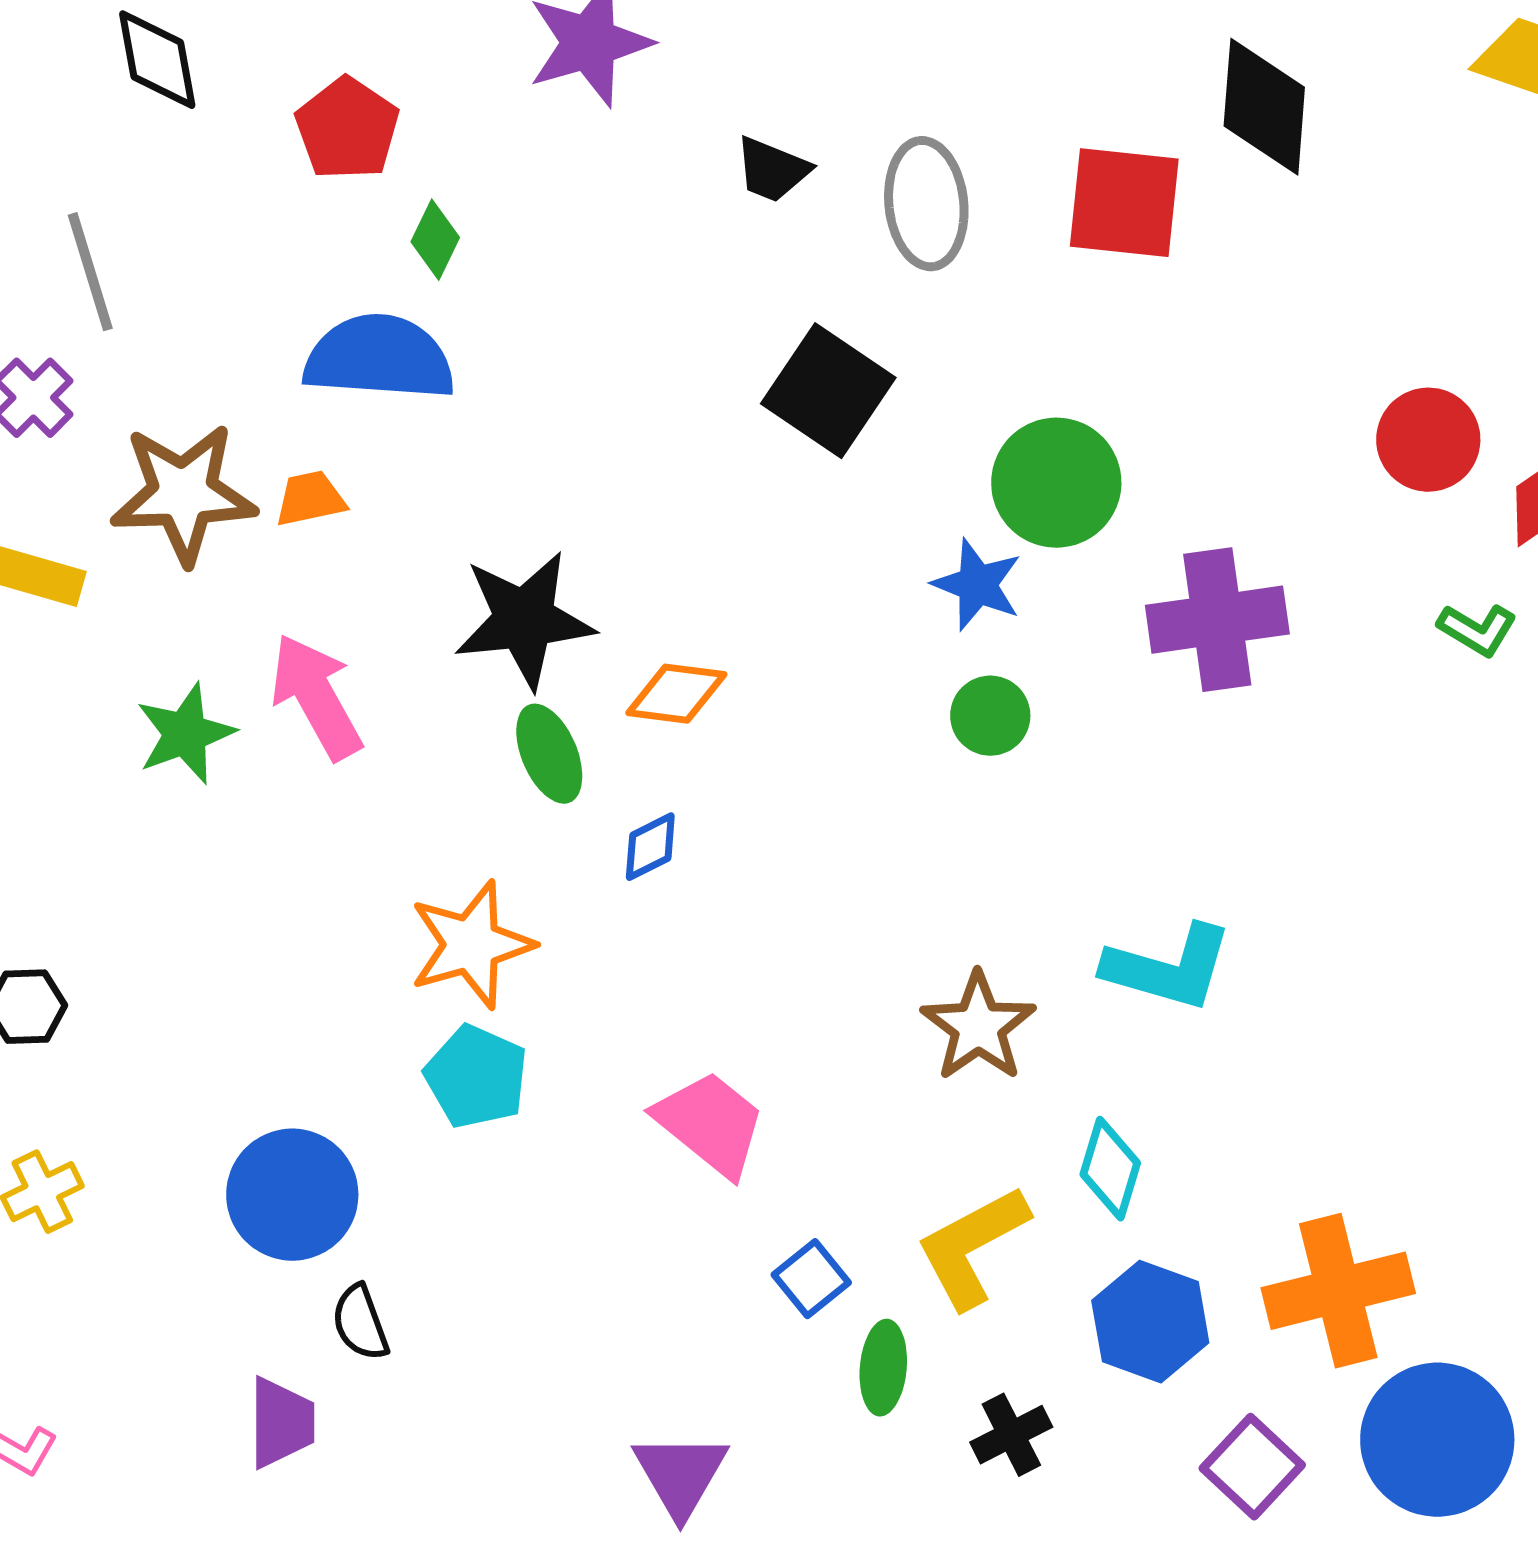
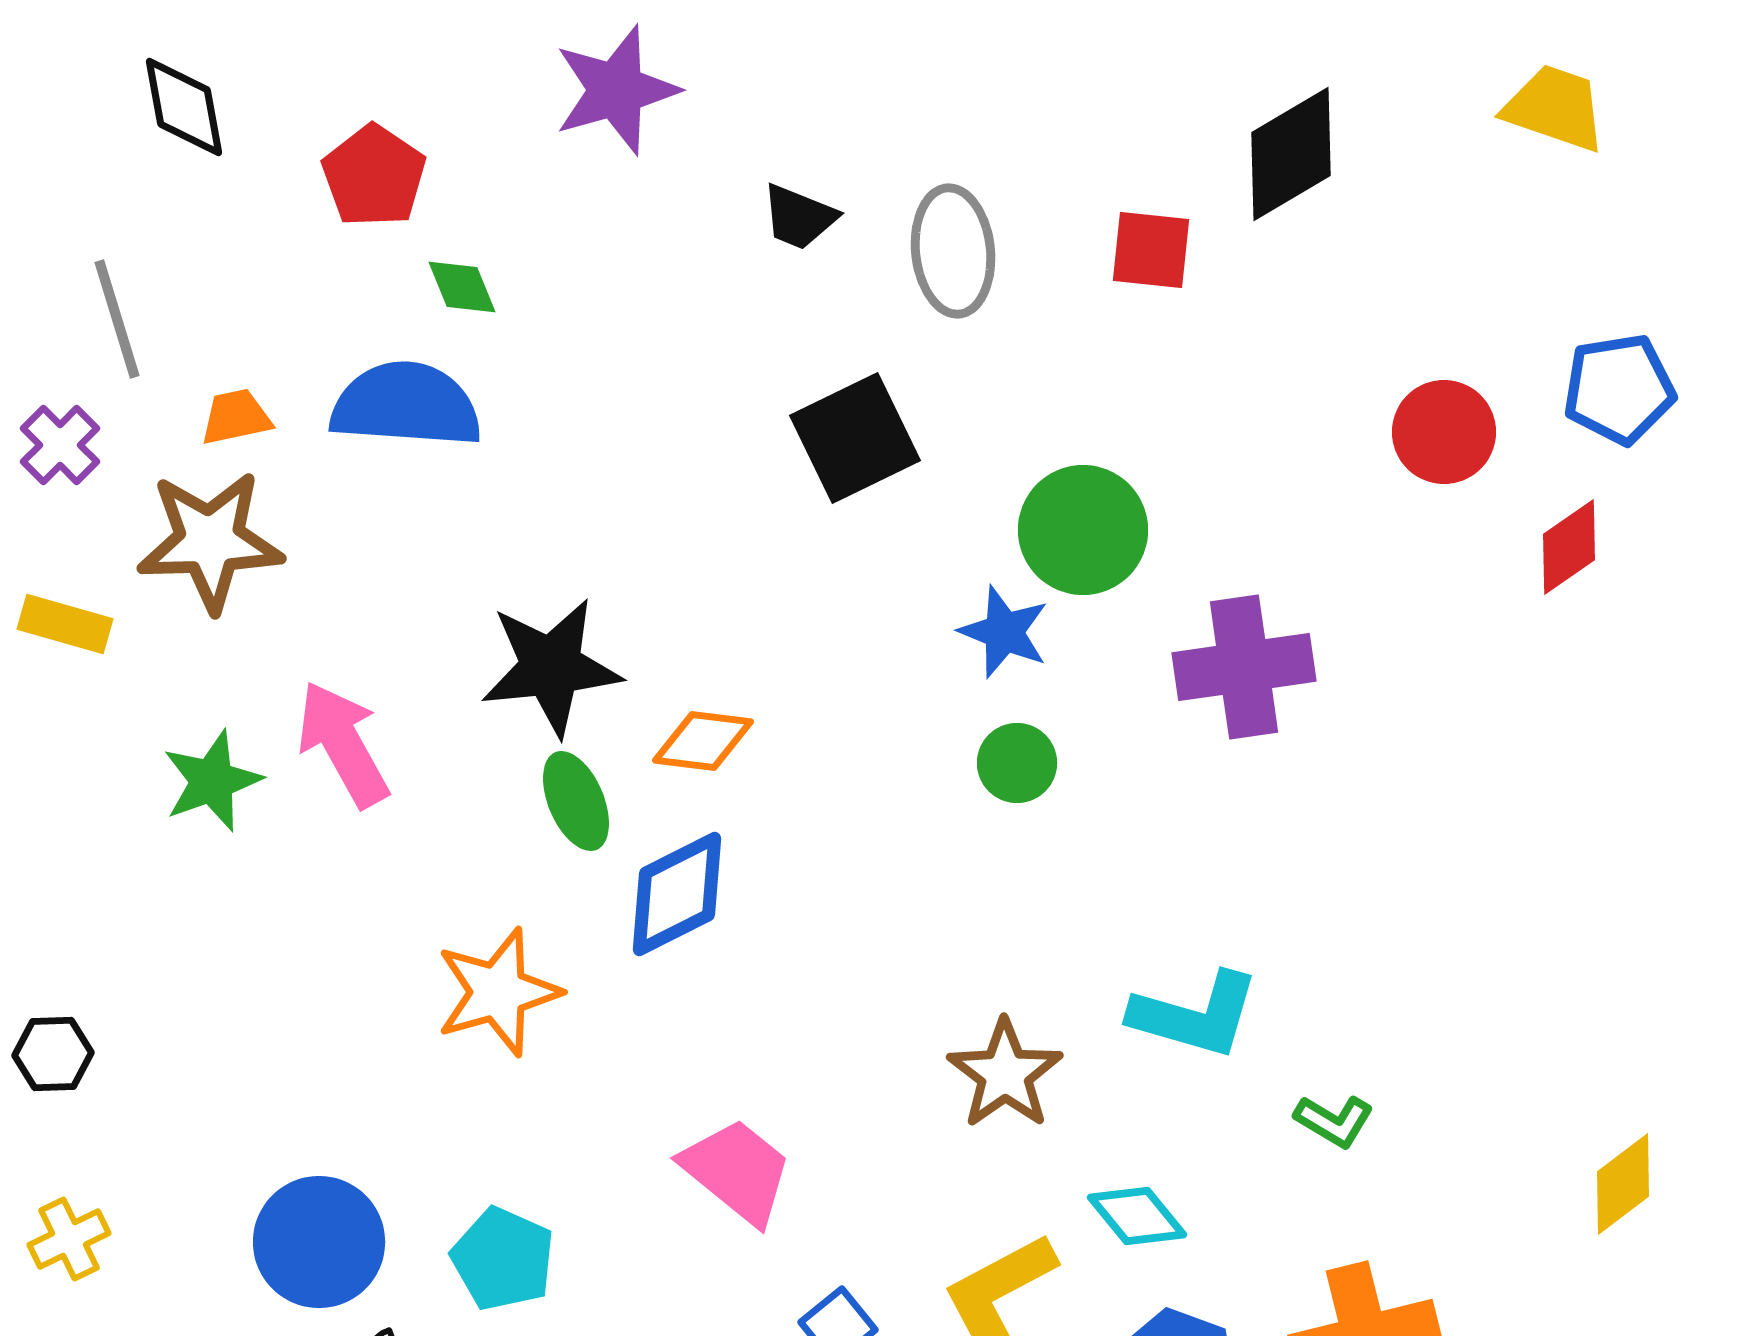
black diamond: (1264, 107) -> (1291, 154), turned 55
red square: (1124, 203) -> (1151, 250), size x0.7
green diamond: (435, 240) -> (462, 287), turned -48
black square: (828, 391) -> (855, 438), turned 30
red circle: (1428, 440) -> (1444, 432), moved
orange trapezoid: (310, 499) -> (236, 417), moved
green L-shape: (1477, 630) -> (1334, 1121), moved
blue diamond: (650, 847) -> (677, 894), size x1.8
cyan pentagon: (476, 1077) -> (503, 1259), moved
cyan diamond: (1110, 1169) -> (1137, 1216), turned -56

